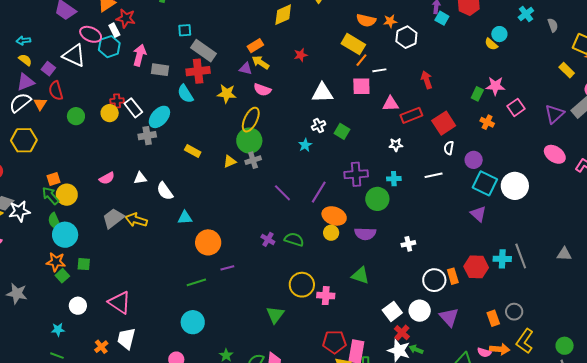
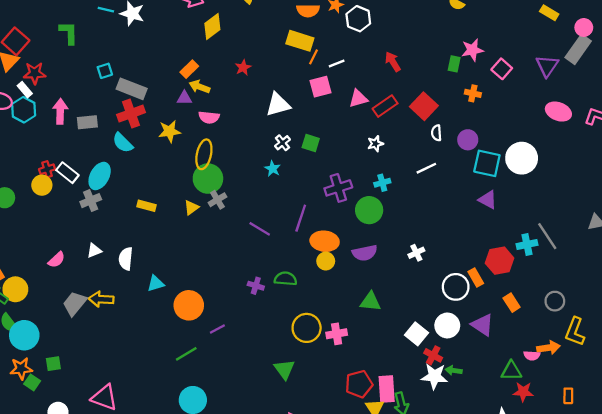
white semicircle: (165, 191) -> (126, 259), turned 54
orange rectangle: (493, 318) -> (512, 303), moved

